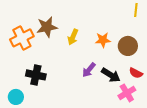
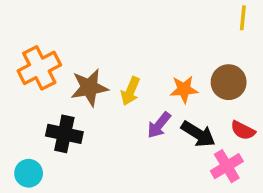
brown star: (47, 27) -> (89, 88), moved
yellow arrow: (73, 37) -> (130, 91), moved
orange star: (103, 40) -> (184, 89), moved

